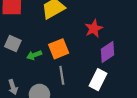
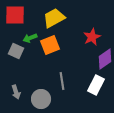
orange square: (59, 49) -> (50, 45), moved
green arrow: (34, 55) -> (30, 38), moved

